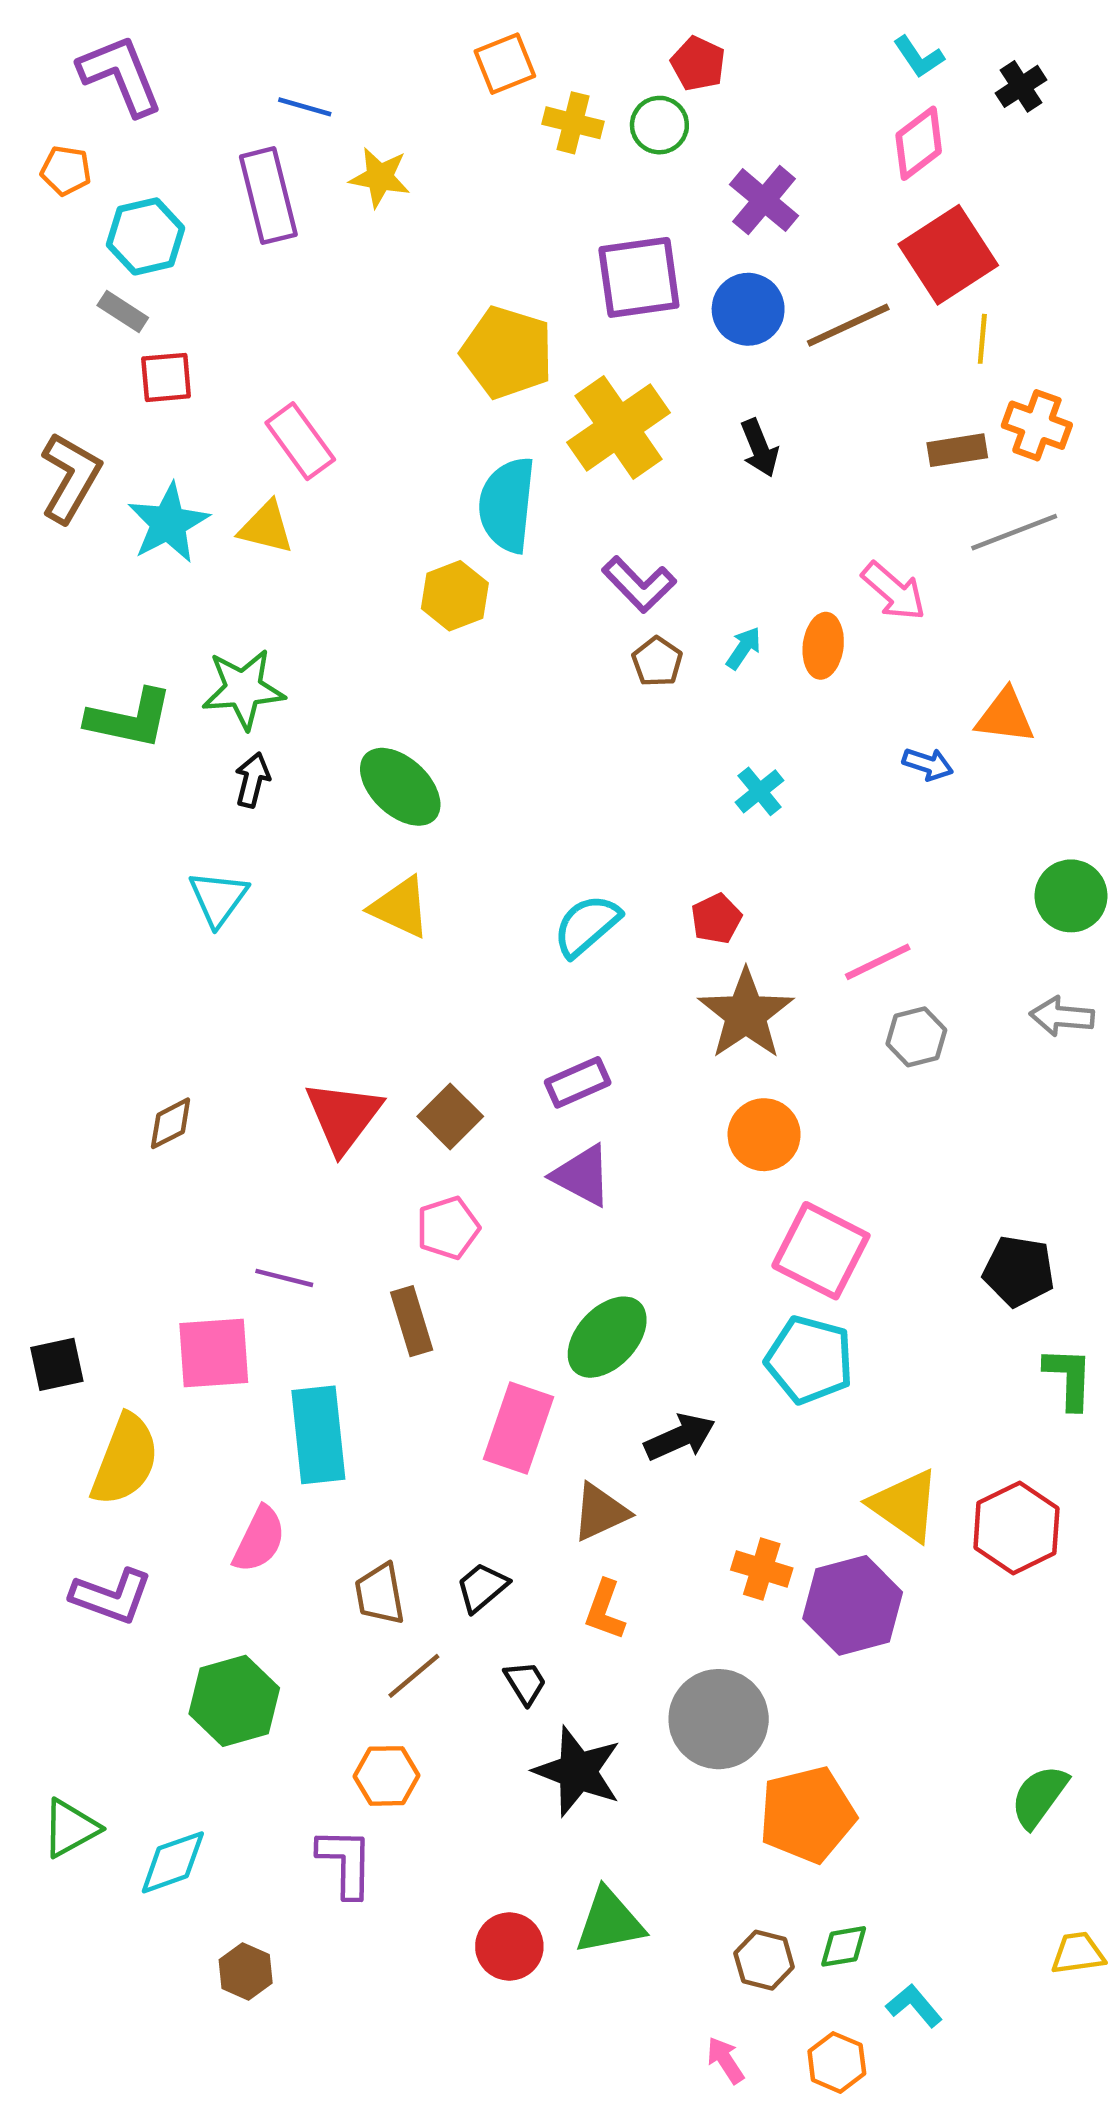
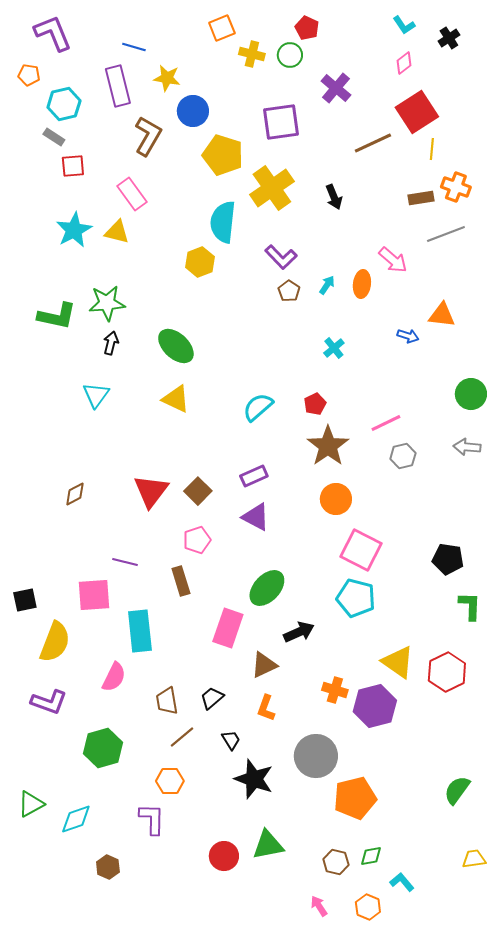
pink diamond: (919, 143) -> (404, 63), size x0.7
blue circle: (748, 309) -> (193, 111), moved
brown L-shape: (70, 478) -> (148, 136), moved

